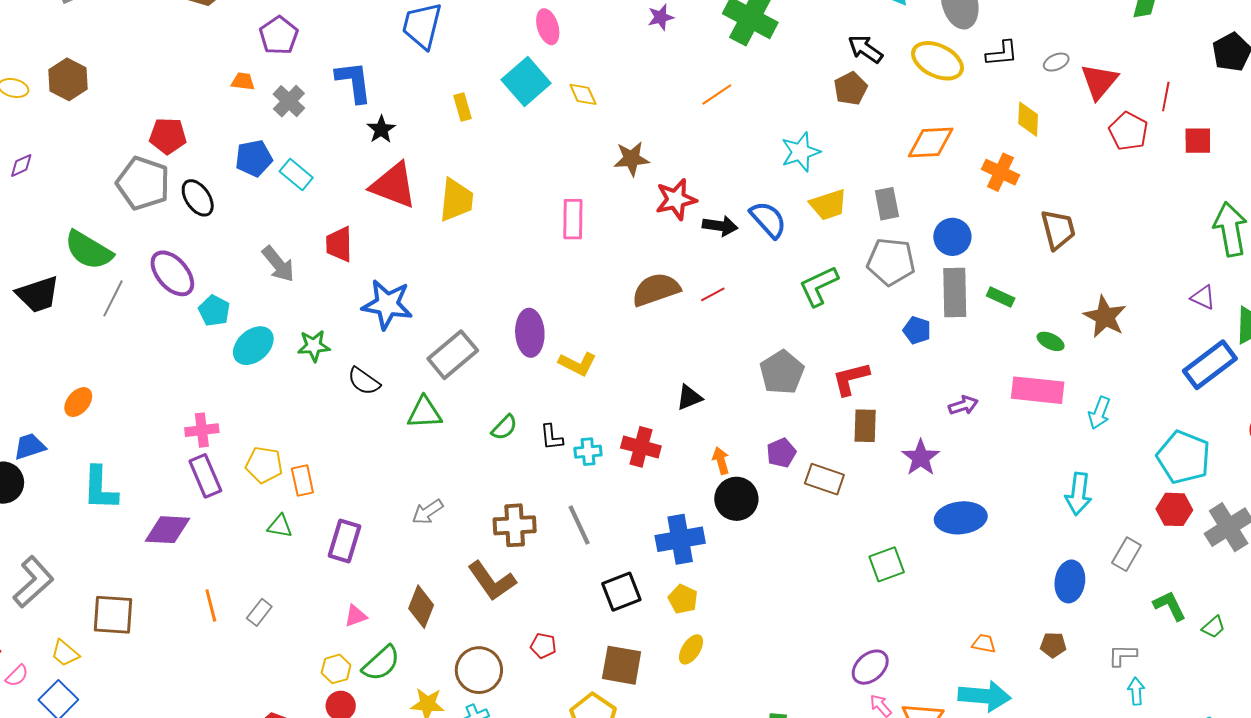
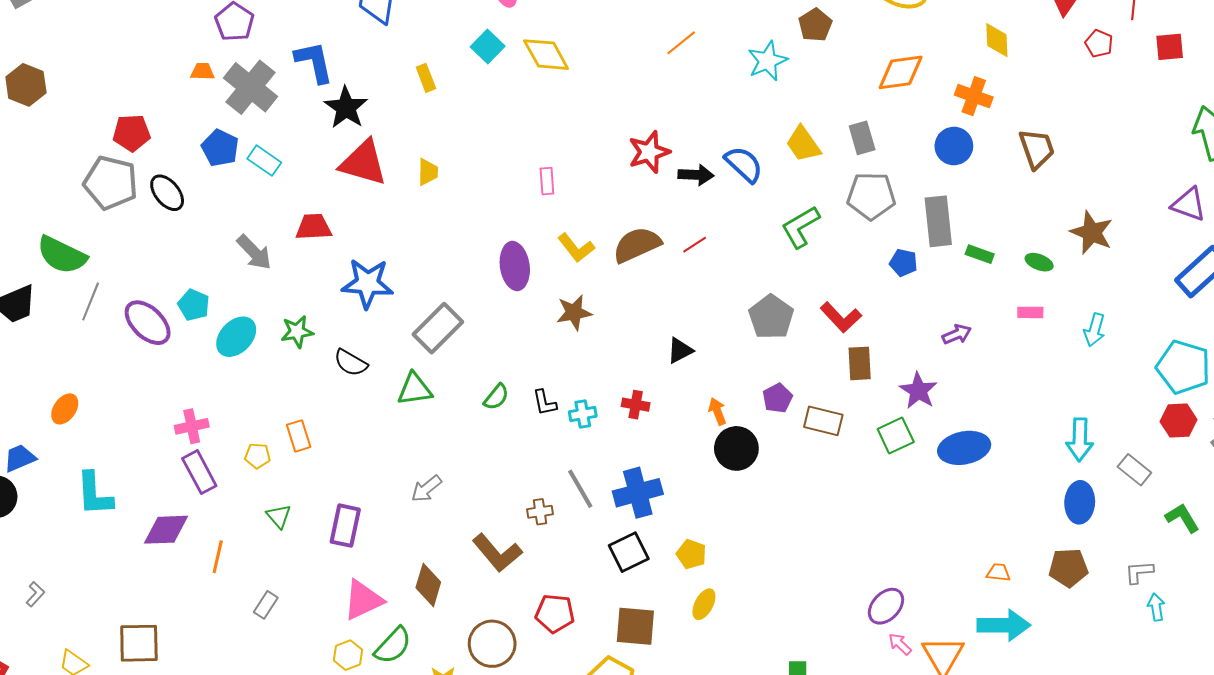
cyan square: (526, 81) -> (488, 47), size x0.7
yellow diamond: (583, 94) -> (546, 55), size x1.6
gray cross: (289, 101) -> (251, 87), size x1.6
black star: (381, 129) -> (346, 108), size x1.5
red pentagon: (1128, 131) -> (1099, 44), size x0.7
cyan star: (801, 152) -> (767, 61), moved
blue pentagon: (254, 158) -> (220, 148), turned -30
brown star: (632, 159) -> (574, 312), moved
yellow trapezoid: (456, 200) -> (428, 172), size x0.6
yellow trapezoid: (828, 205) -> (803, 144), turned 78
pink rectangle: (573, 219) -> (547, 181), size x0.7
blue circle: (952, 237) -> (954, 146), moved
red trapezoid: (339, 244) -> (314, 227), turned 93
purple ellipse: (172, 273) -> (148, 323), moved
green rectangle: (1001, 297) -> (980, 254), moved
purple triangle: (1203, 297) -> (1189, 204), size x1.4
purple ellipse: (530, 333) -> (515, 266), moved
yellow L-shape: (577, 364) -> (576, 248), moved, turned 30
red L-shape: (851, 379) -> (841, 317), turned -114
pink rectangle: (1038, 390) -> (1030, 312), size x0.5
red cross: (641, 447) -> (636, 405), size x0.7
yellow pentagon: (264, 465) -> (258, 456), size x0.7
orange rectangle: (302, 481) -> (299, 436), moved
cyan arrow: (1078, 494) -> (1080, 440), moved
brown cross: (515, 525) -> (540, 512), moved, size x0.6
green triangle: (280, 526) -> (279, 516), turned 44
blue cross: (680, 539) -> (638, 493), moved
gray rectangle: (1127, 554) -> (1134, 470), turned -76
green square: (887, 564) -> (896, 435), moved
gray L-shape: (33, 582) -> (35, 594), size x0.5
orange line: (211, 605) -> (218, 557), moved, turned 32
brown square: (113, 615) -> (139, 643), moved
pink triangle: (356, 616) -> (363, 600), size x1.8
brown pentagon: (1053, 645) -> (1068, 568), size x1.5
red pentagon: (543, 646) -> (555, 613), size x1.5

